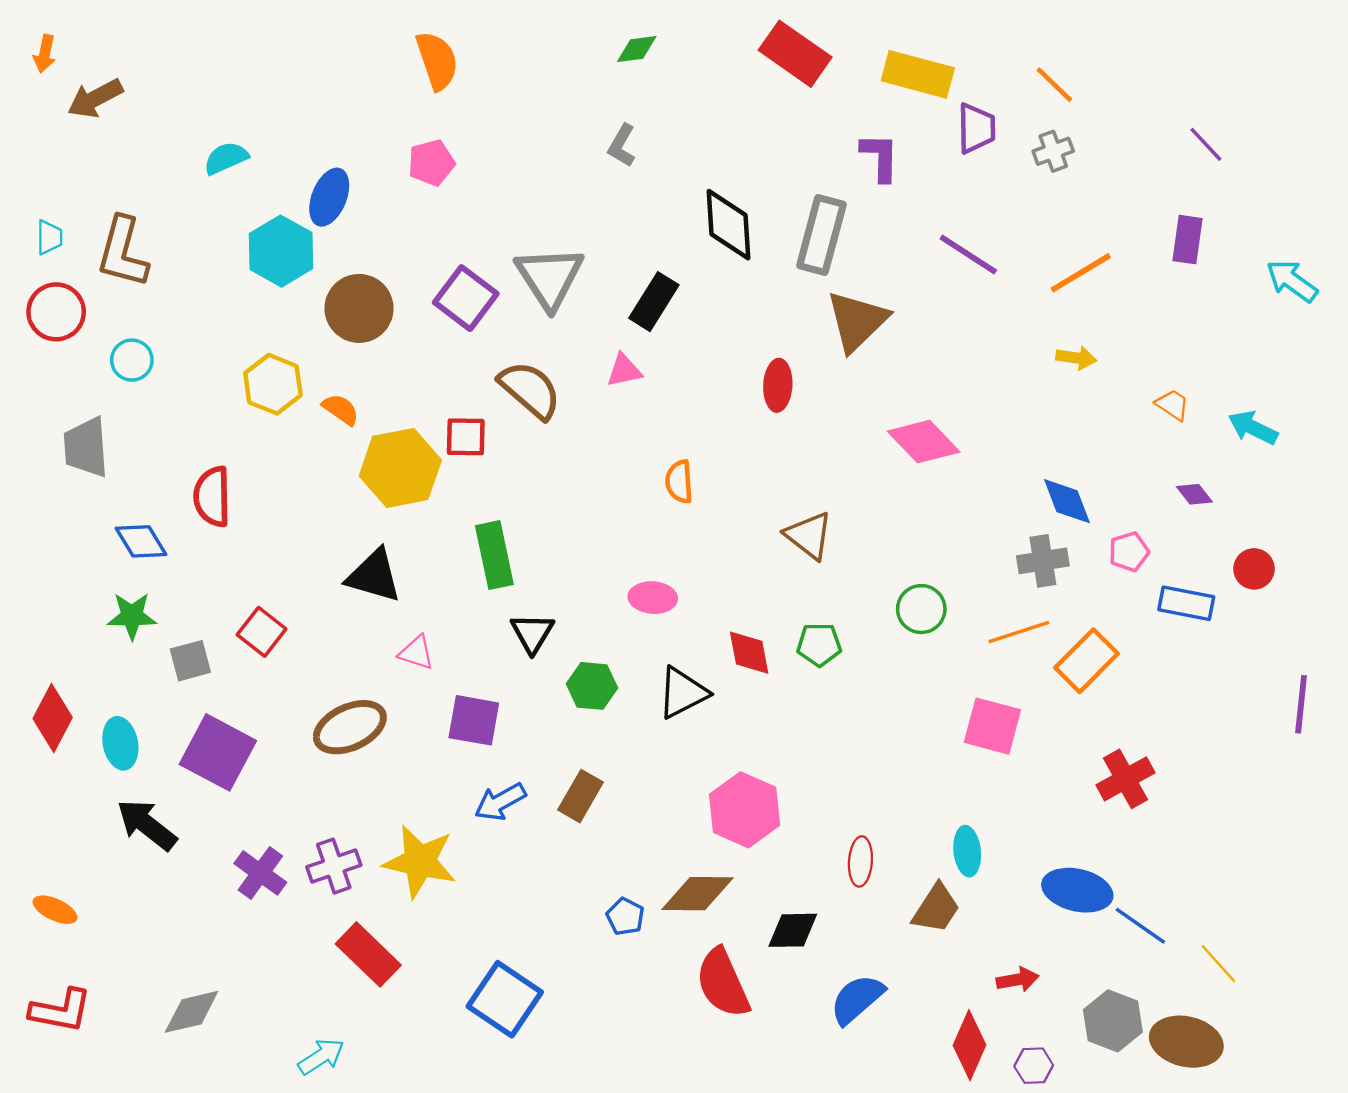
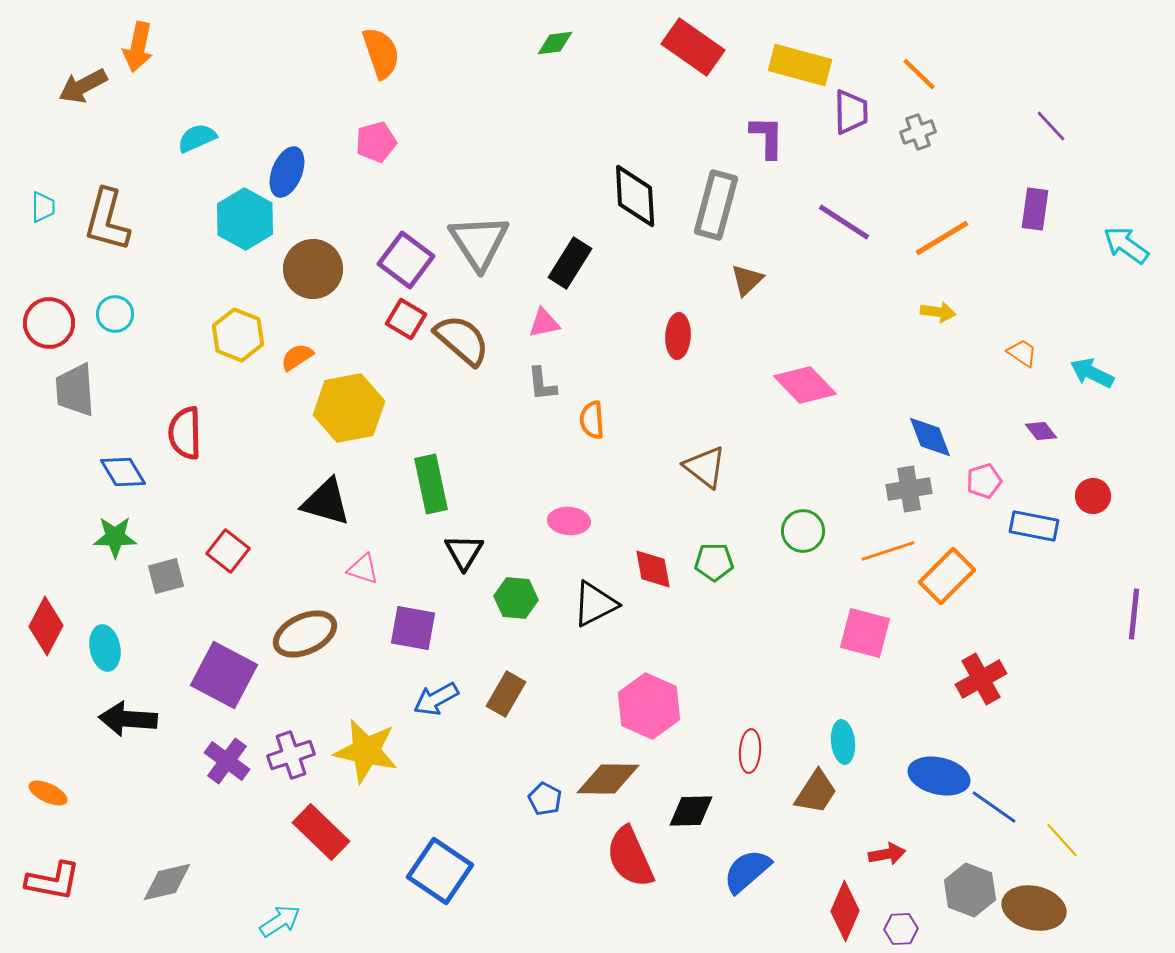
orange arrow: (45, 54) -> (138, 47), moved, size x1.5
gray L-shape: (622, 145) -> (542, 384), moved, turned -36
red circle: (56, 312) -> (49, 323), moved
brown triangle: (857, 321) -> (747, 280), size x0.6
orange semicircle: (341, 409) -> (297, 357), turned -68
red square: (466, 437) -> (406, 319), moved, turned 30
purple square: (218, 752) -> (224, 675), moved
black arrow: (147, 825) -> (128, 719), turned -34

